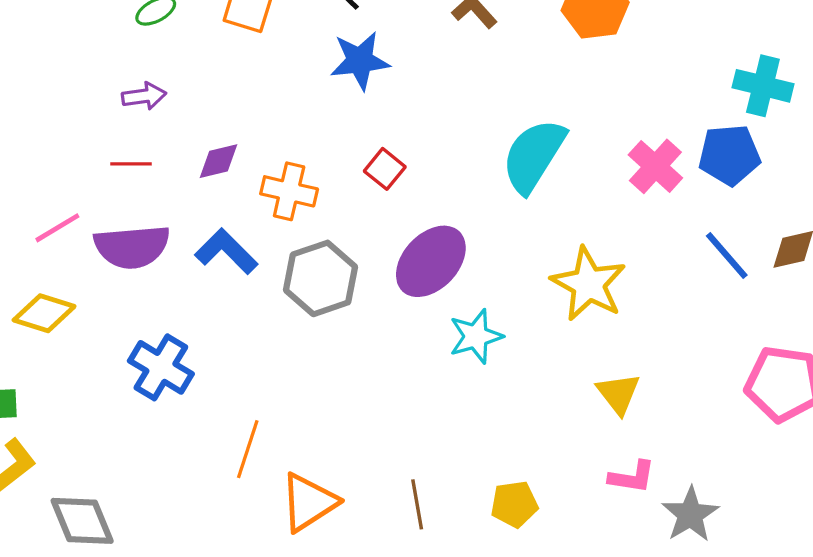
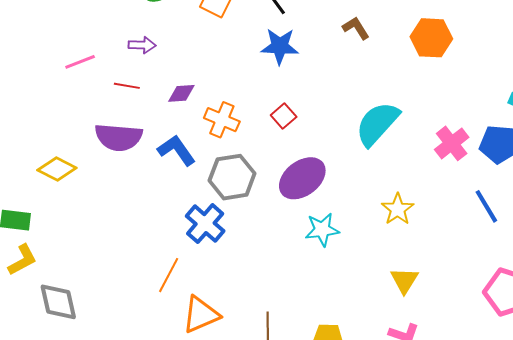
pink line: (57, 228) -> (80, 62), moved
yellow star: (589, 284) -> (398, 209), size x0.7
blue cross: (161, 367) -> (205, 224), moved

